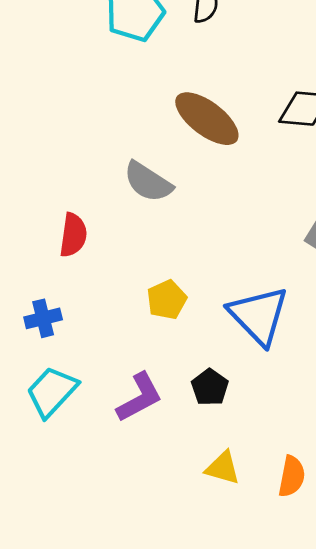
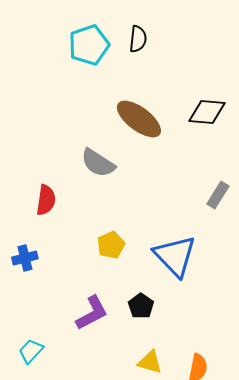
cyan trapezoid: (52, 392) -> (31, 351), moved, size x0.7

